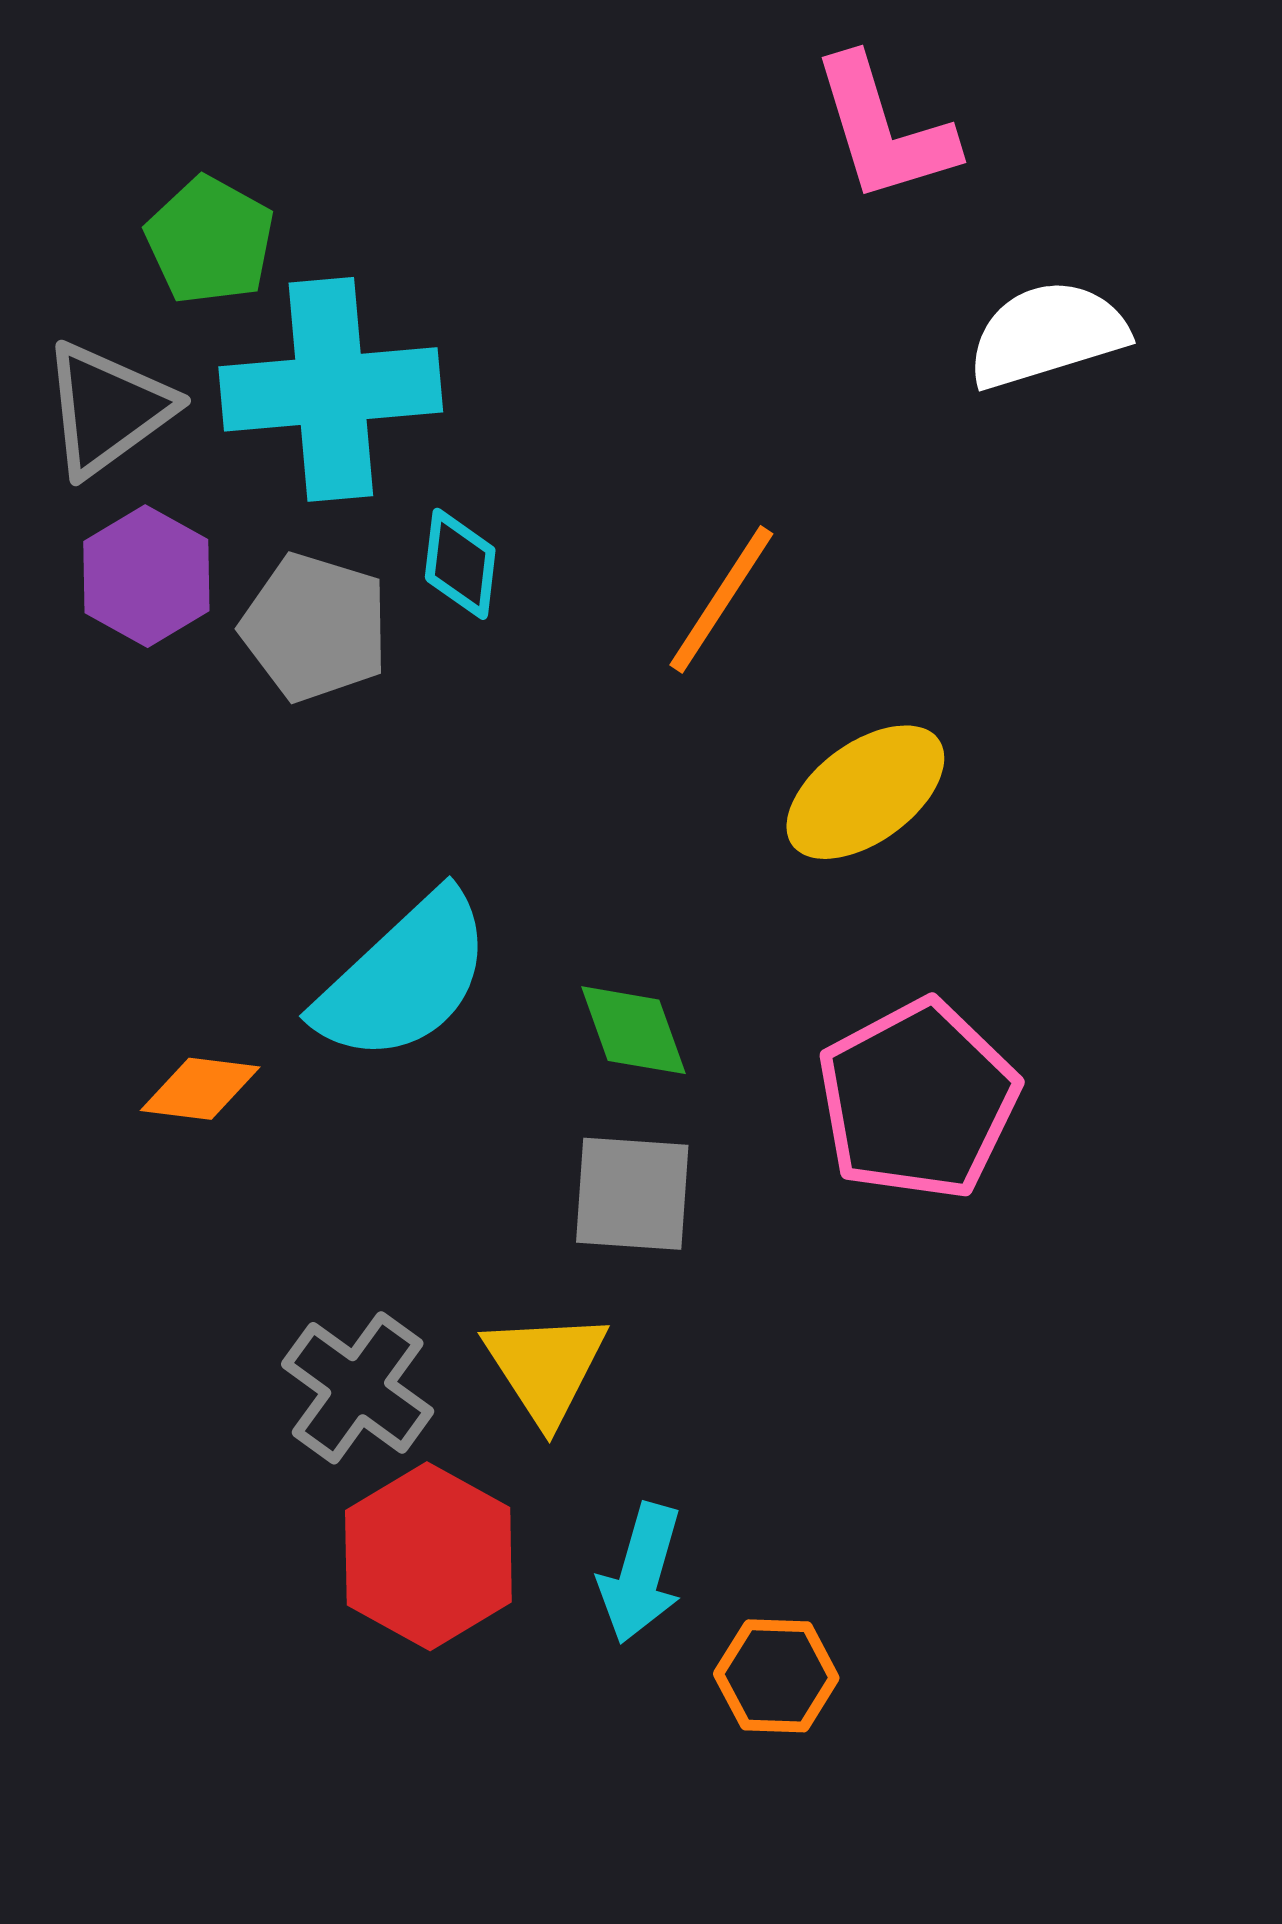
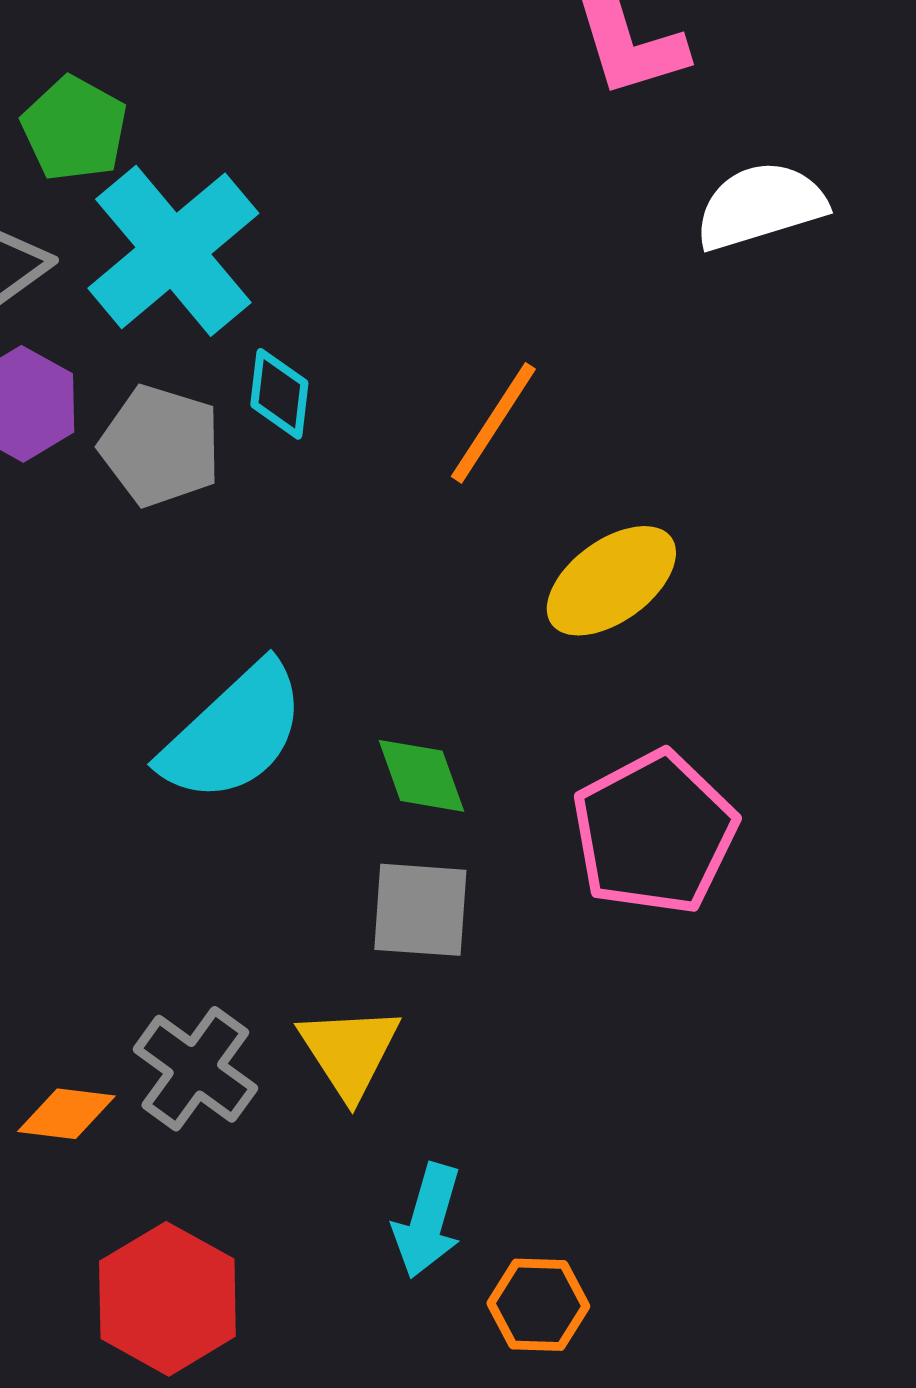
cyan cross: (331, 389) -> (173, 251), turned -35
orange diamond: (200, 1089) -> (66, 1114), moved
red hexagon: (428, 1556) -> (167, 1299), moved

